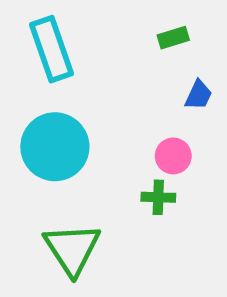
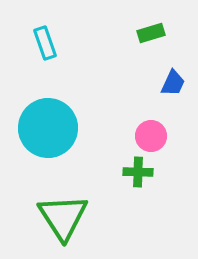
cyan rectangle: (51, 49) -> (45, 43), size x0.6

